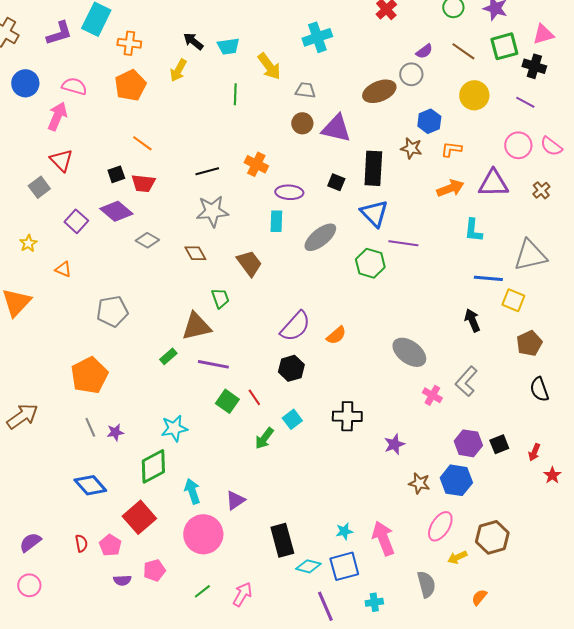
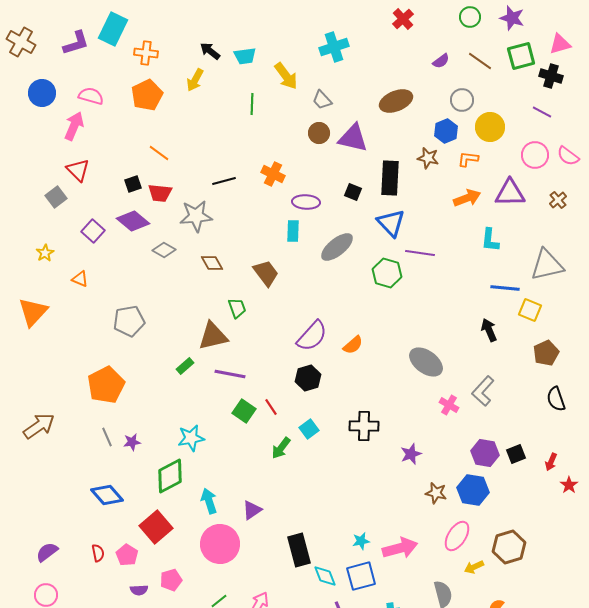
gray circle: (411, 74) -> (462, 100), moved
gray trapezoid: (305, 90) -> (322, 100), turned -140
yellow circle: (474, 95) -> (490, 127), moved
gray star: (212, 211) -> (196, 216), moved
pink arrow: (383, 538) -> (400, 548), turned 96
cyan diamond: (308, 566) -> (325, 576), turned 55

